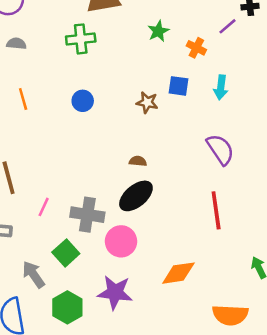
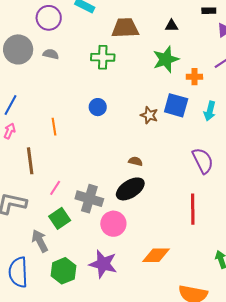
green star: (158, 31) -> (166, 59), size x1.5
orange cross: (196, 48) -> (194, 77), turned -35
blue square: (179, 86) -> (176, 105), size x1.4
orange line: (23, 99) -> (54, 127), moved
green square: (66, 253) -> (60, 218), moved

